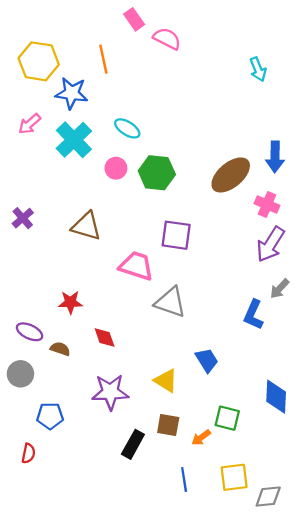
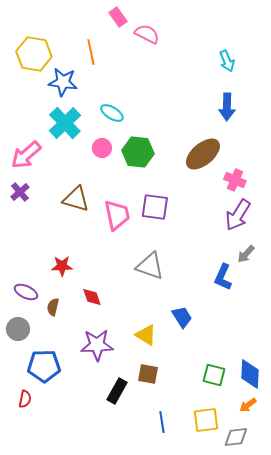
pink arrow: (30, 124) -> (26, 155), moved, size x1.5
blue arrow: (275, 157) -> (227, 107), moved
pink trapezoid: (136, 266) -> (117, 215), moved, turned 60
brown semicircle: (60, 349) -> (53, 307), turned -96
blue diamond: (276, 397) -> (250, 374), moved
blue pentagon: (50, 416) -> (44, 366), size x1.4
green square: (227, 418) -> (214, 375), moved
orange arrow: (201, 437) -> (248, 405), moved

